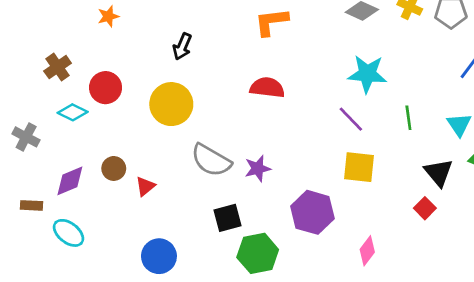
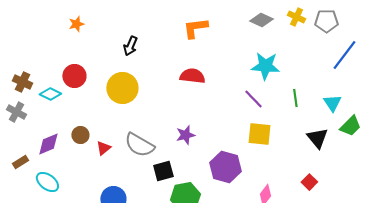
brown cross: (58, 67) -> (22, 82), moved, turned -30
gray semicircle: (211, 160) -> (139, 145), moved
brown rectangle: (32, 205) -> (20, 162), turned -35
red square: (425, 208) -> (309, 182), moved

